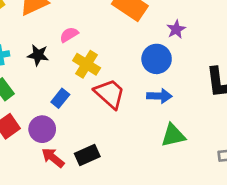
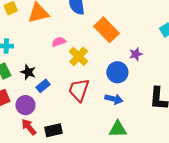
black star: (38, 55) -> (28, 72), moved
yellow cross: (87, 64) -> (79, 56), moved
red trapezoid: (110, 94) -> (79, 90), turned -125

